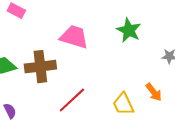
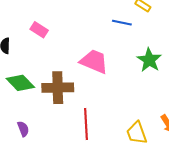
red line: (72, 100) -> (86, 124), turned -56

